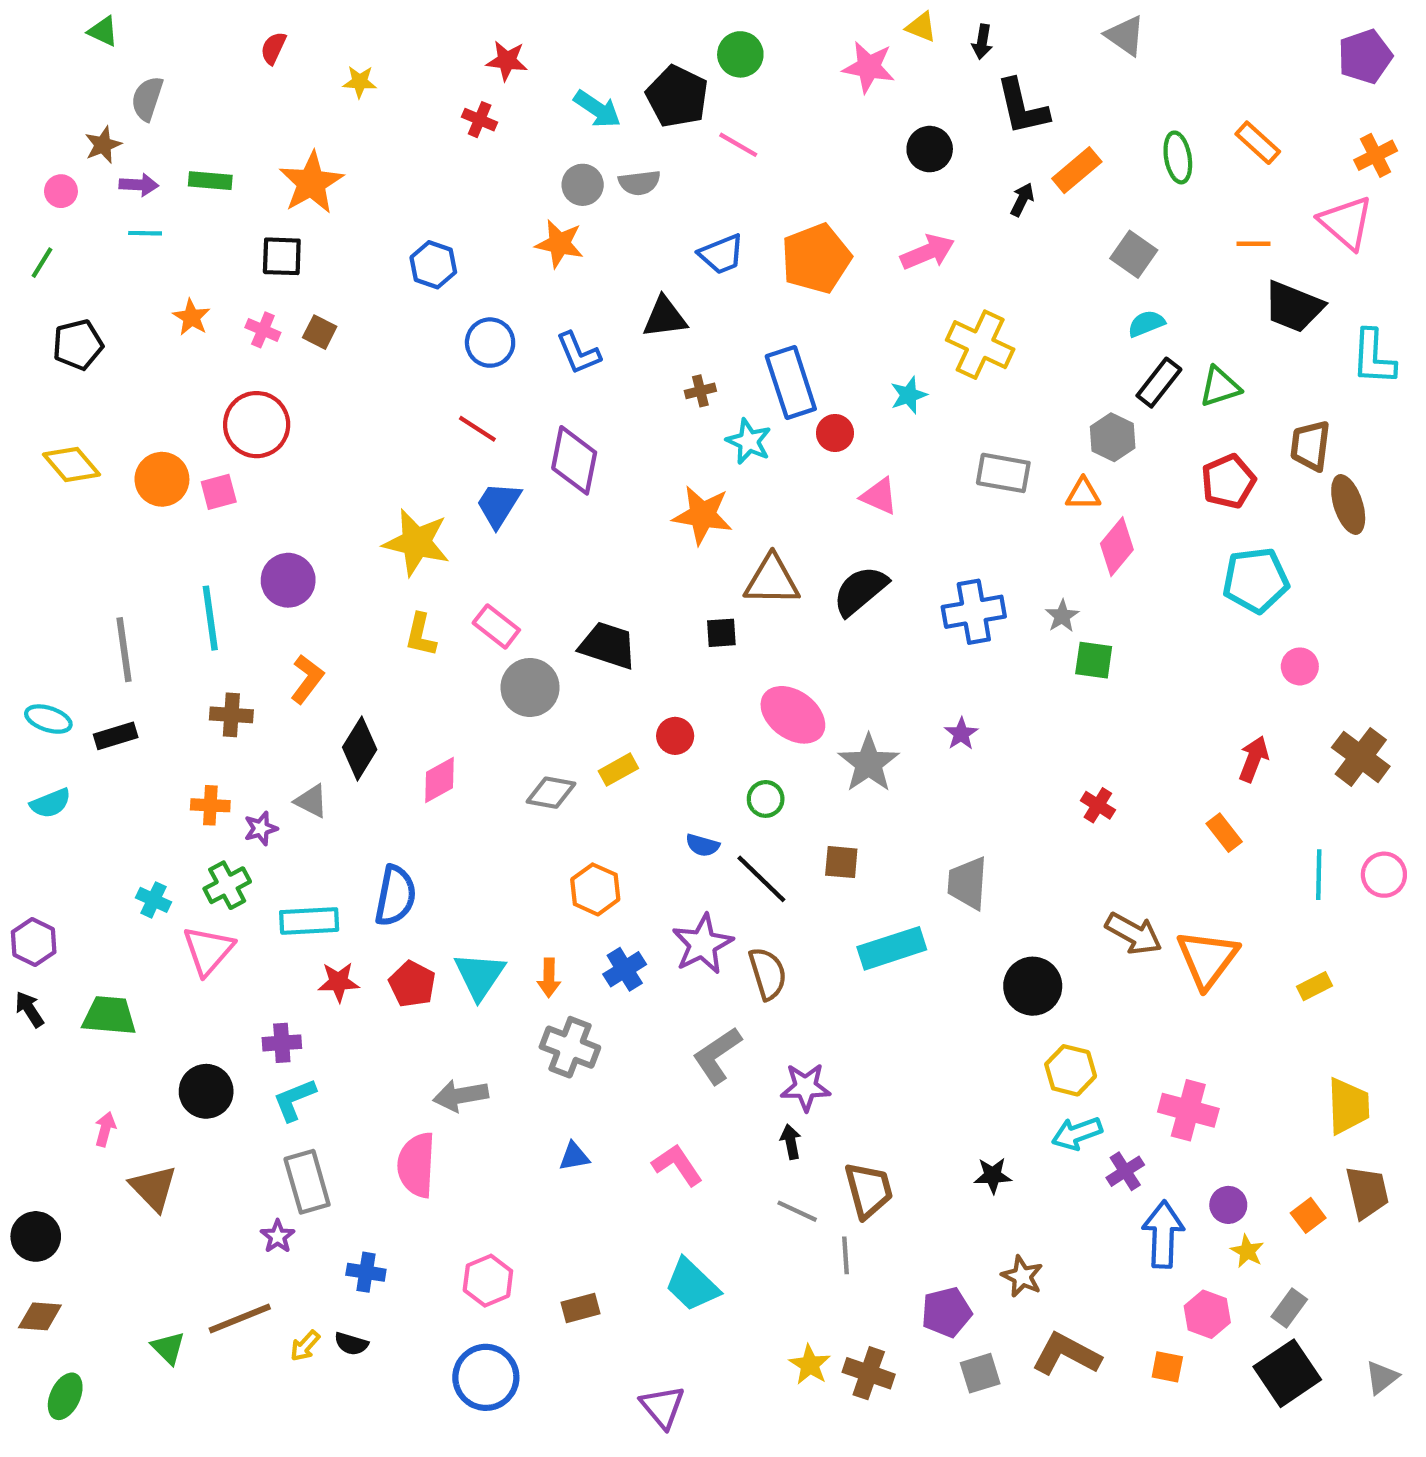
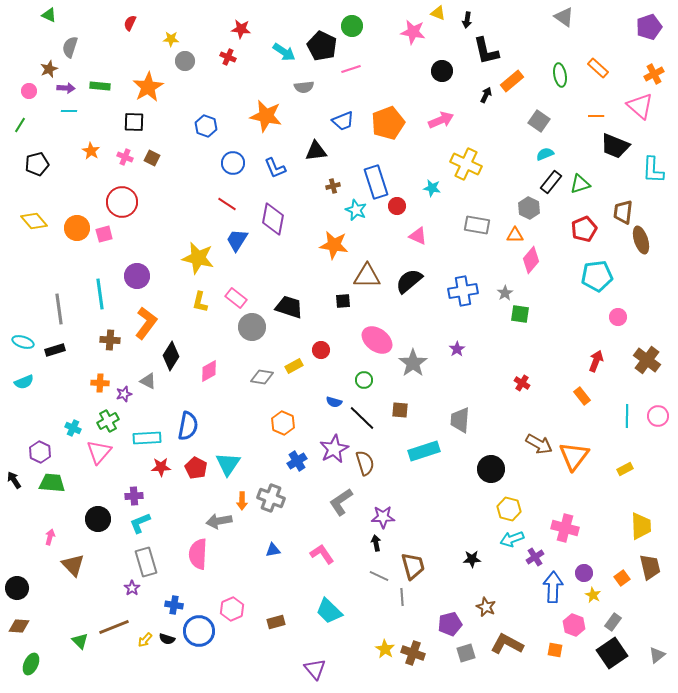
gray triangle: (1125, 35) -> (564, 17), moved
pink line: (738, 145) -> (351, 69), turned -48
gray circle: (583, 185) -> (185, 61), moved
orange star: (559, 244) -> (266, 116), size x1.4
cyan star: (909, 395) -> (432, 188), turned 30
orange L-shape: (307, 679) -> (146, 323), size x1.4
purple hexagon: (34, 942) -> (40, 452), moved
orange arrow: (549, 978) -> (242, 501), moved
blue circle: (486, 1377) -> (199, 631), moved

